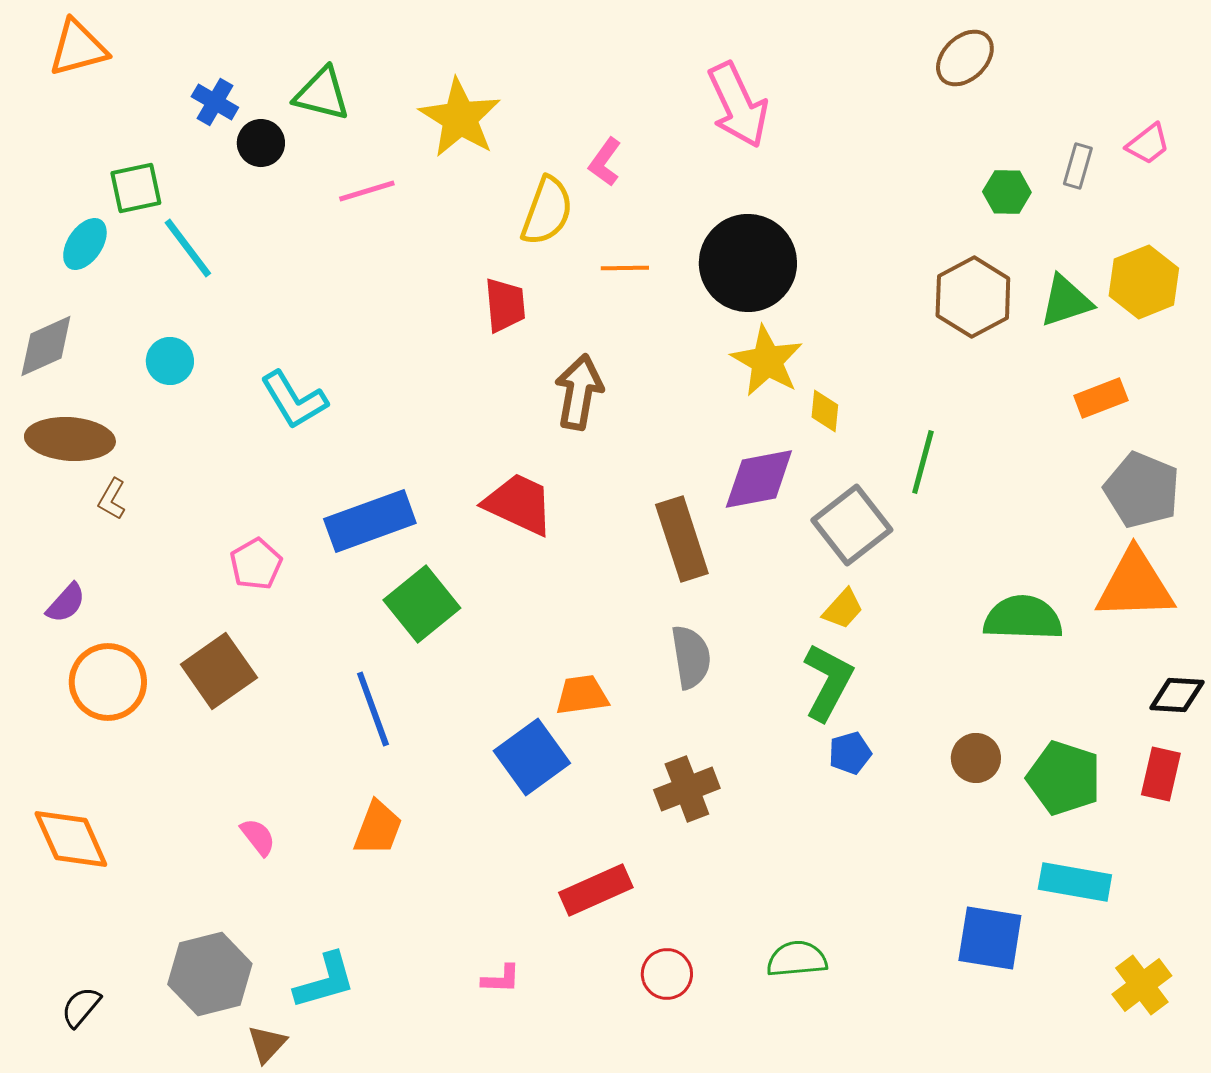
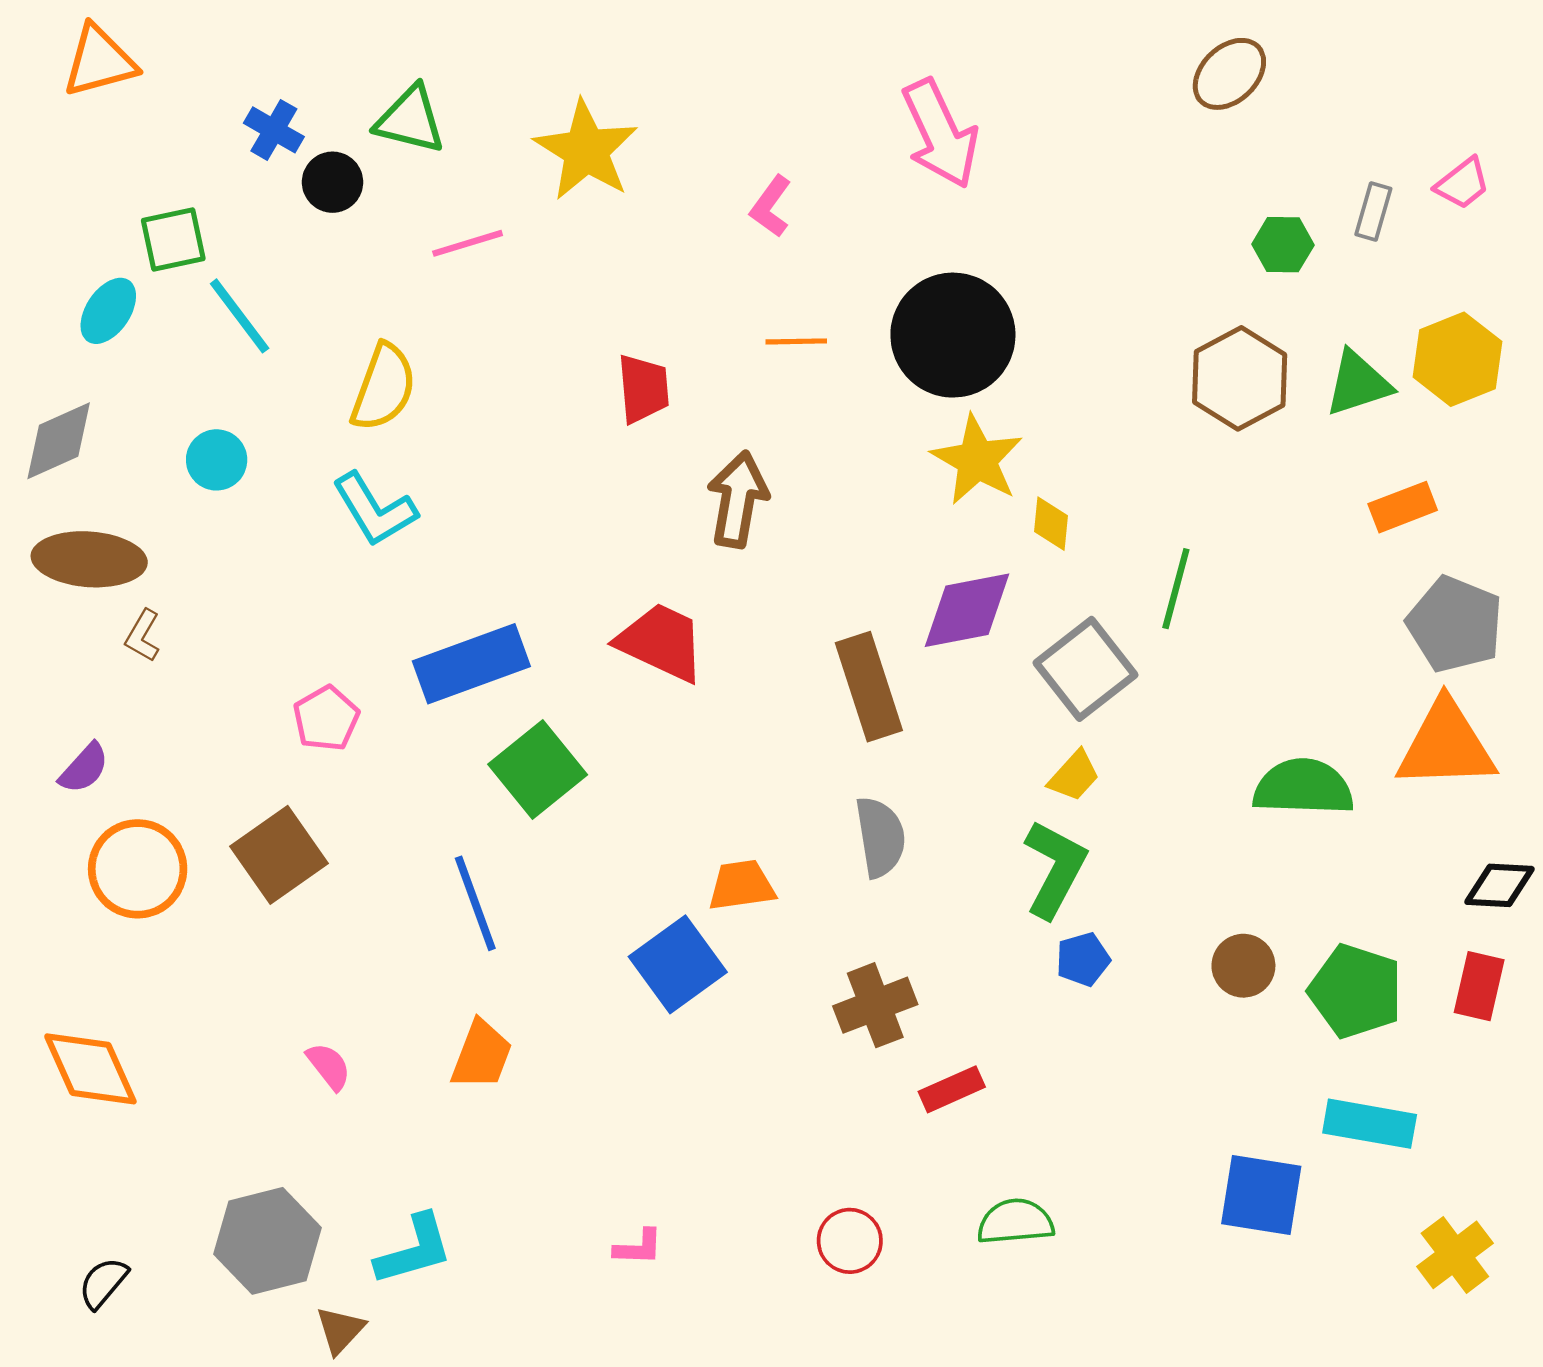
yellow semicircle: (547, 211) -> (383, 387), moved
red rectangle: (596, 890) -> (952, 1089), moved, size x0.7

